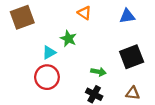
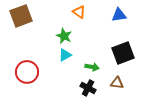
cyan triangle: (49, 52) -> (65, 55), moved
red circle: (47, 77) -> (27, 72), moved
brown triangle: (133, 93) -> (117, 83), moved

